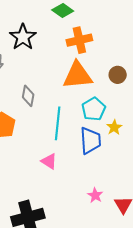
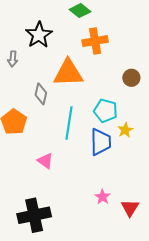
orange triangle: (77, 75) -> (68, 73), moved
cyan pentagon: (94, 109) -> (106, 111), turned -30
pink triangle: (49, 161) -> (45, 161), moved

